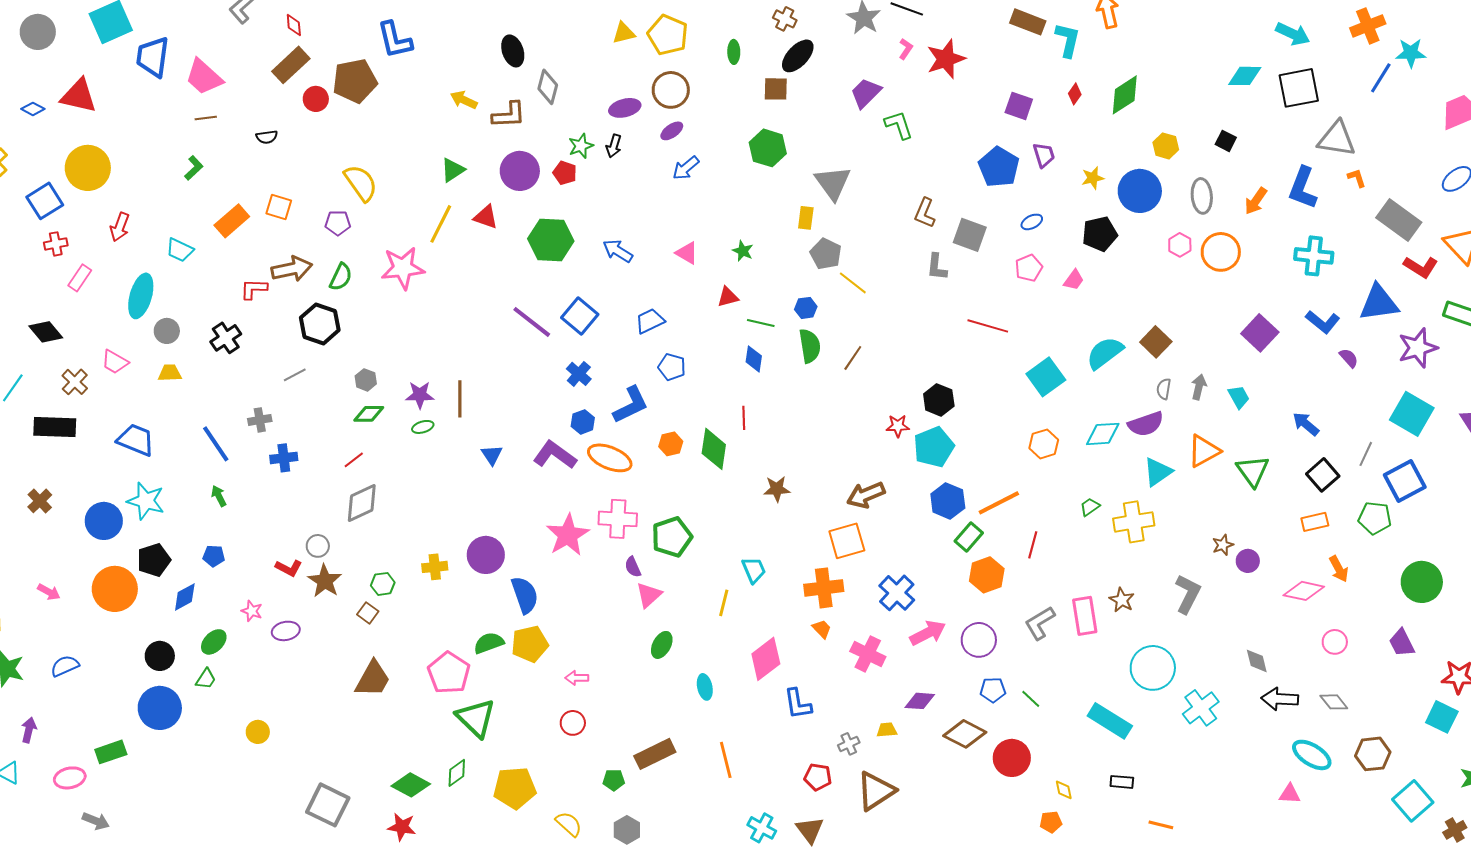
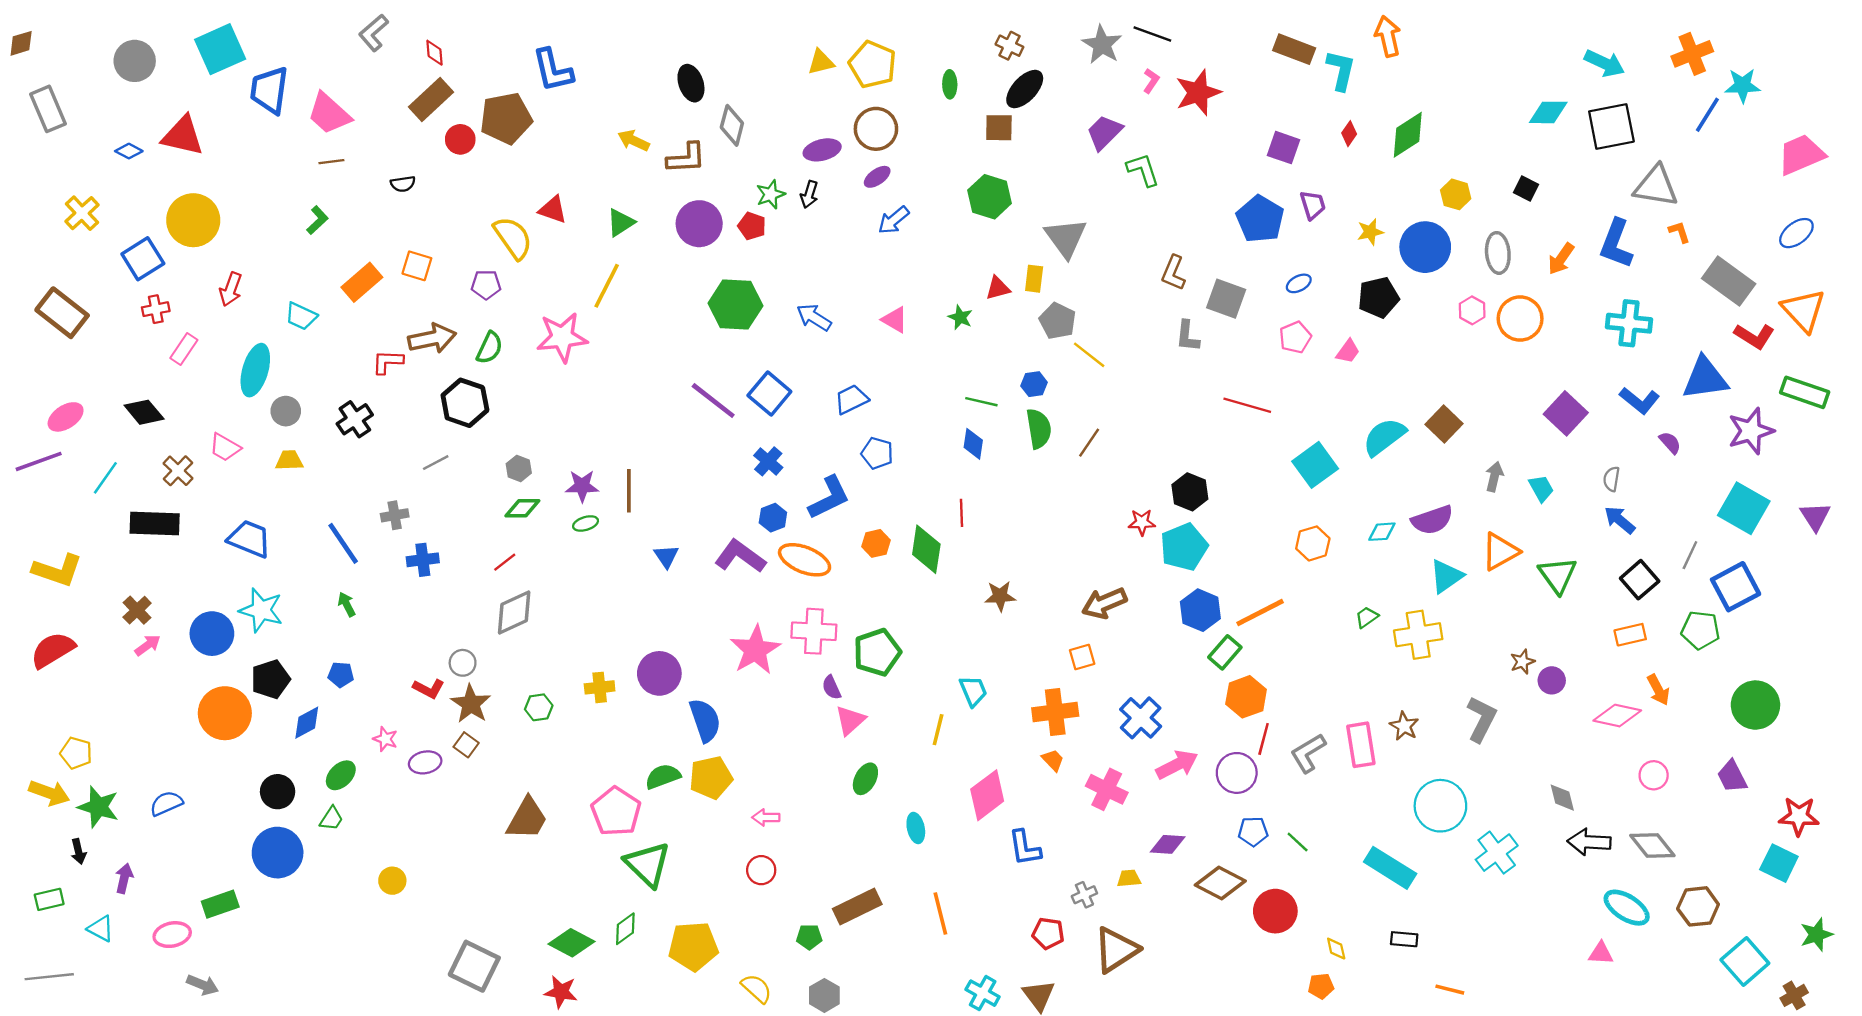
red triangle: (486, 217) -> (553, 210), moved
red triangle: (728, 297) -> (998, 288), moved
gray semicircle: (1164, 389) -> (1611, 479), moved
cyan diamond: (1103, 434) -> (1382, 532), size x0.7
orange square: (847, 541) -> (1082, 657), size x0.6
red line: (1033, 545) -> (1264, 739), moved
pink arrow: (49, 592) -> (148, 645), moved, turned -65
brown square: (368, 613) -> (466, 745), moved
gray diamond: (1334, 702) -> (1652, 846), size x1.4

